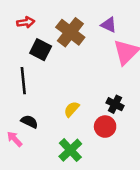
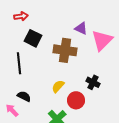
purple triangle: (109, 25) -> (81, 28), moved
brown cross: (70, 32) -> (65, 50), moved, turned -30
red circle: (105, 127) -> (76, 100), moved

